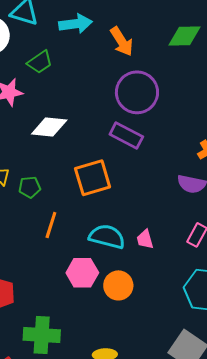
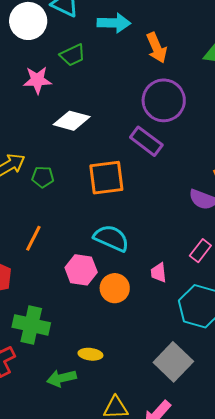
orange line: (51, 225) -> (33, 238), moved
pink trapezoid: (145, 239) -> (159, 273), moved

